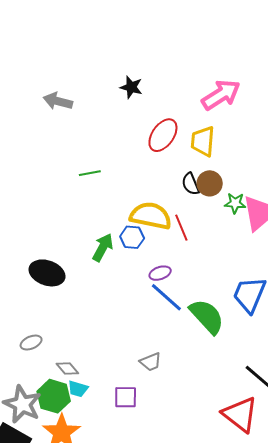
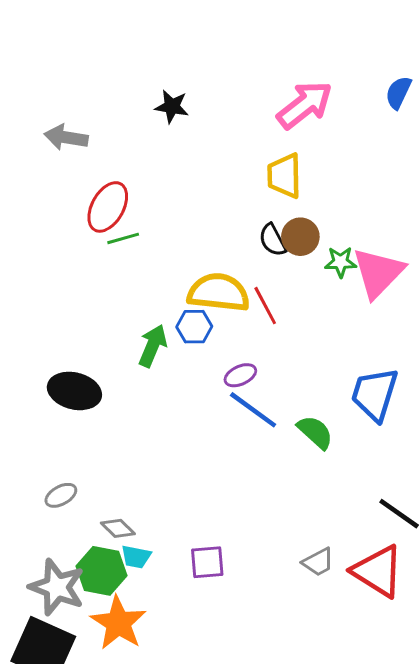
red ellipse: (163, 135) -> (108, 207), moved
green semicircle: (207, 316) -> (315, 432), size x0.7
gray trapezoid: (151, 362) -> (318, 562), moved

